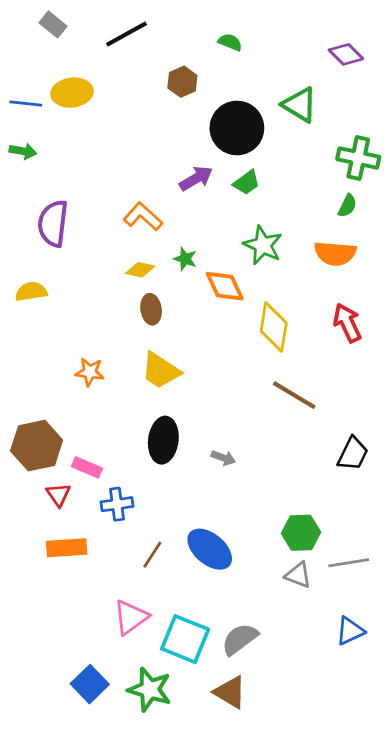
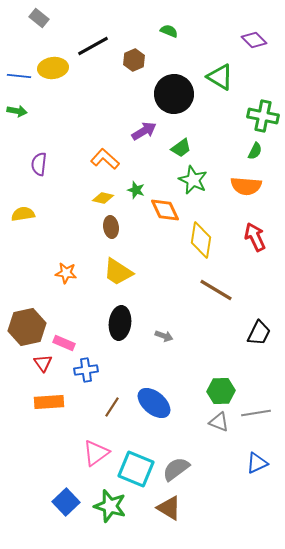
black line: (127, 34) -> (93, 46), moved
green trapezoid: (246, 183) -> (181, 148), moved
purple semicircle: (53, 223) -> (39, 164), size x0.7

